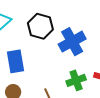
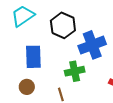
green cross: (76, 80) -> (75, 71), moved

